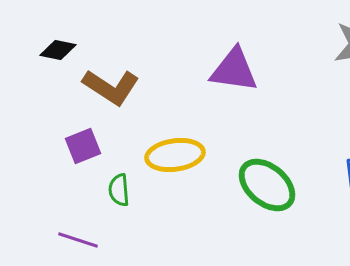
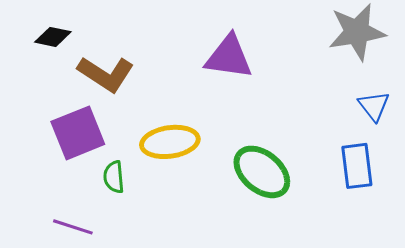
purple square: (83, 146) -> (78, 133), size x1.5

